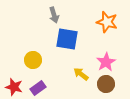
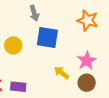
yellow circle: (33, 60) -> (13, 45), moved
purple rectangle: (38, 88) -> (18, 87), turned 42

